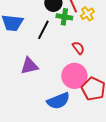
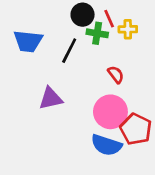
yellow cross: (87, 14) -> (128, 29), turned 32
blue semicircle: (58, 101) -> (106, 145), moved, turned 40

